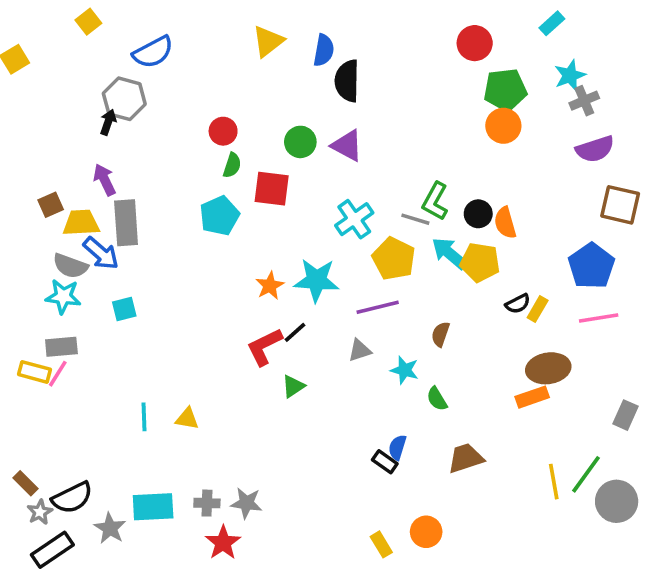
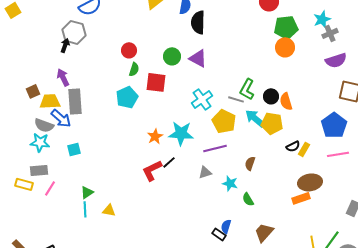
pink line: (58, 374) -> (50, 188), moved
green triangle: (293, 386) -> (87, 192), moved
brown trapezoid: (466, 458) -> (264, 232), turned -30

